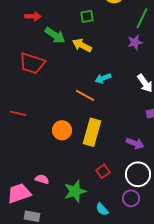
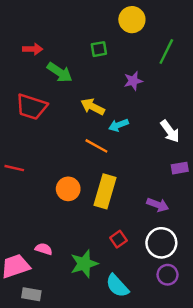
purple star: (135, 42) -> (133, 81), moved
yellow arrow: (82, 45) -> (93, 107), moved
purple circle: (131, 198) -> (168, 275), moved
cyan semicircle: (102, 209) -> (117, 286), size x1.5

